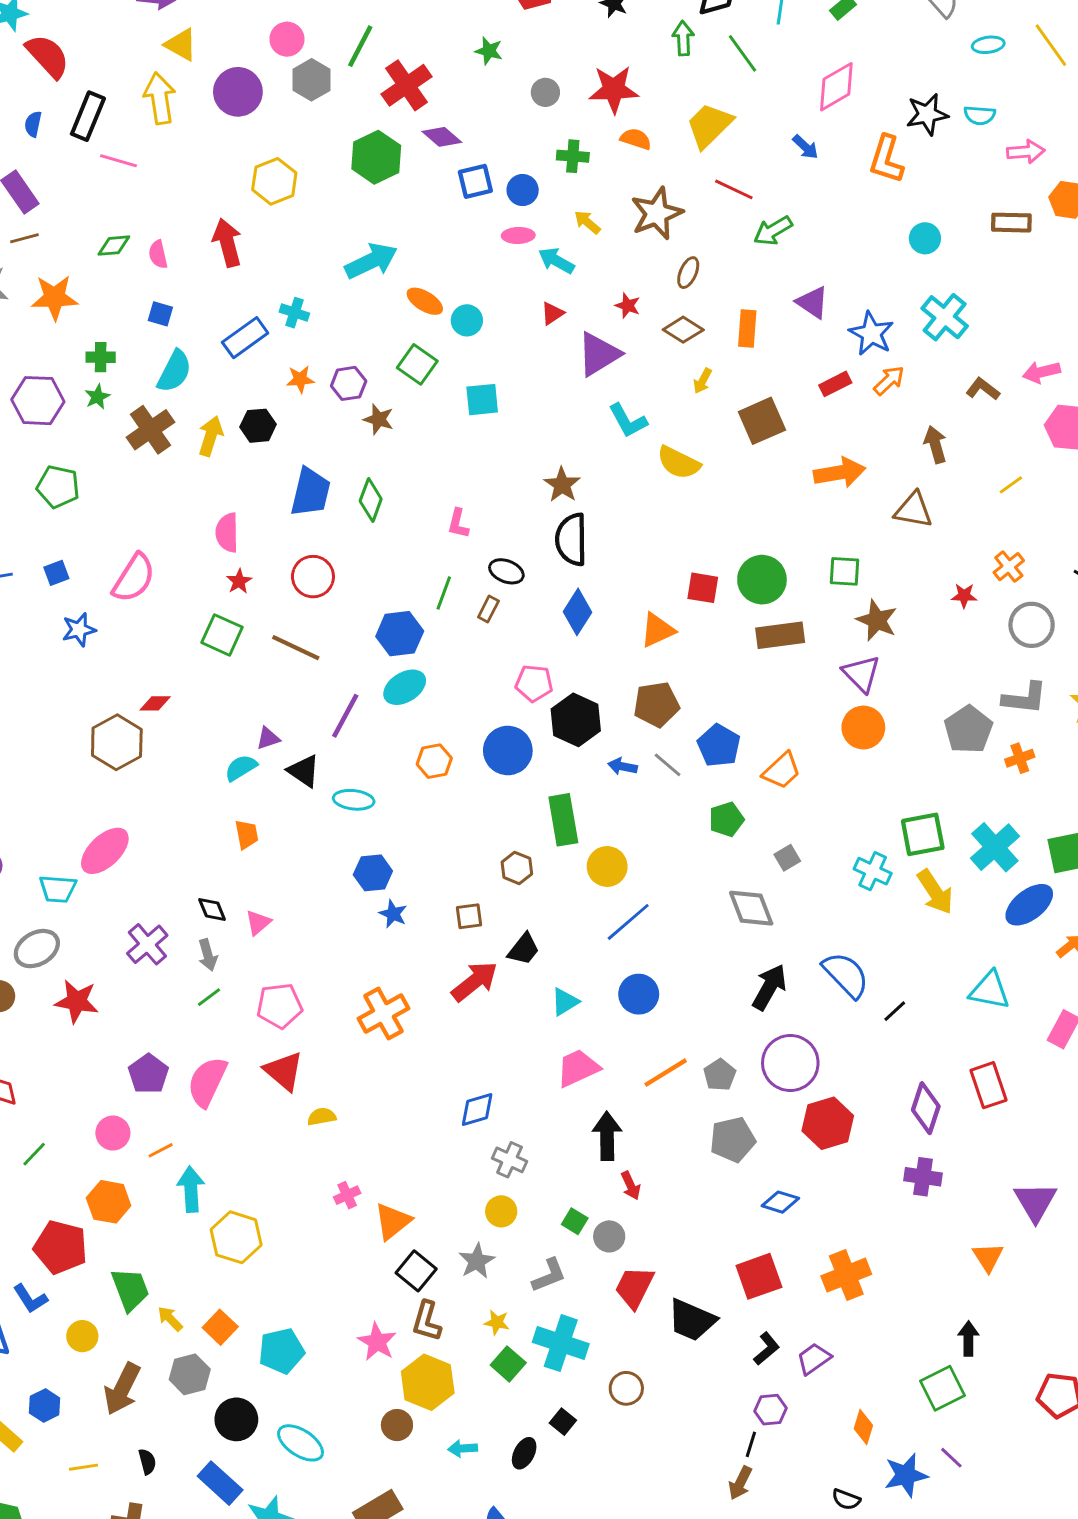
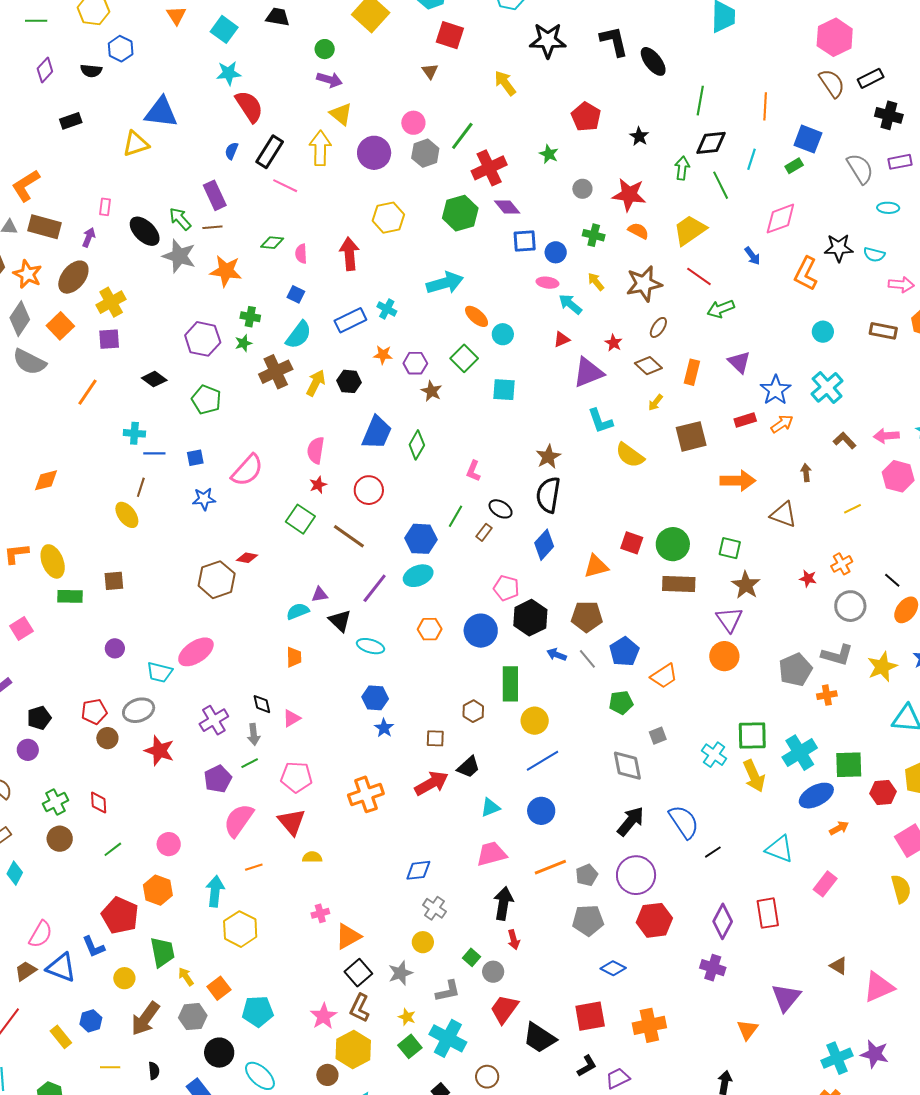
brown arrow: (935, 445) -> (806, 473), size x0.7
purple pentagon: (148, 1074) -> (218, 779), moved
orange line: (161, 1150) -> (254, 867), moved

